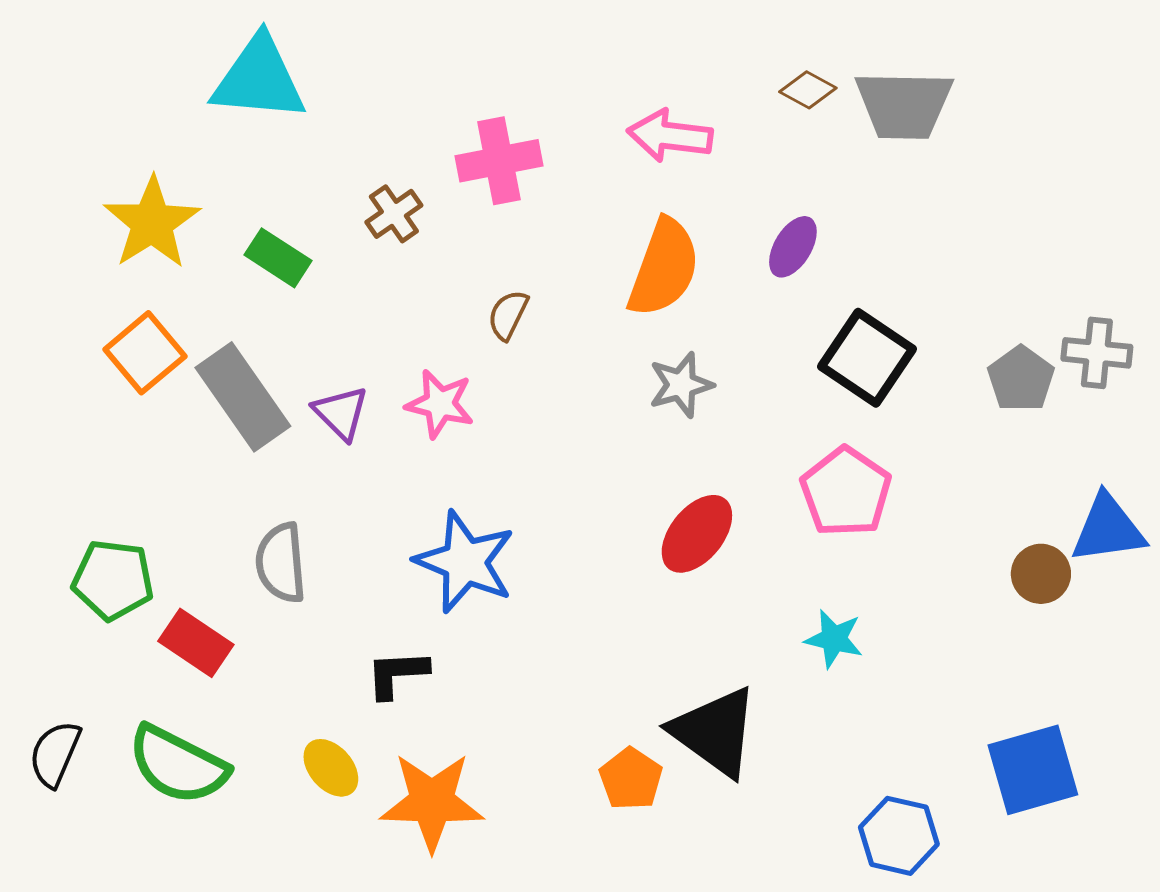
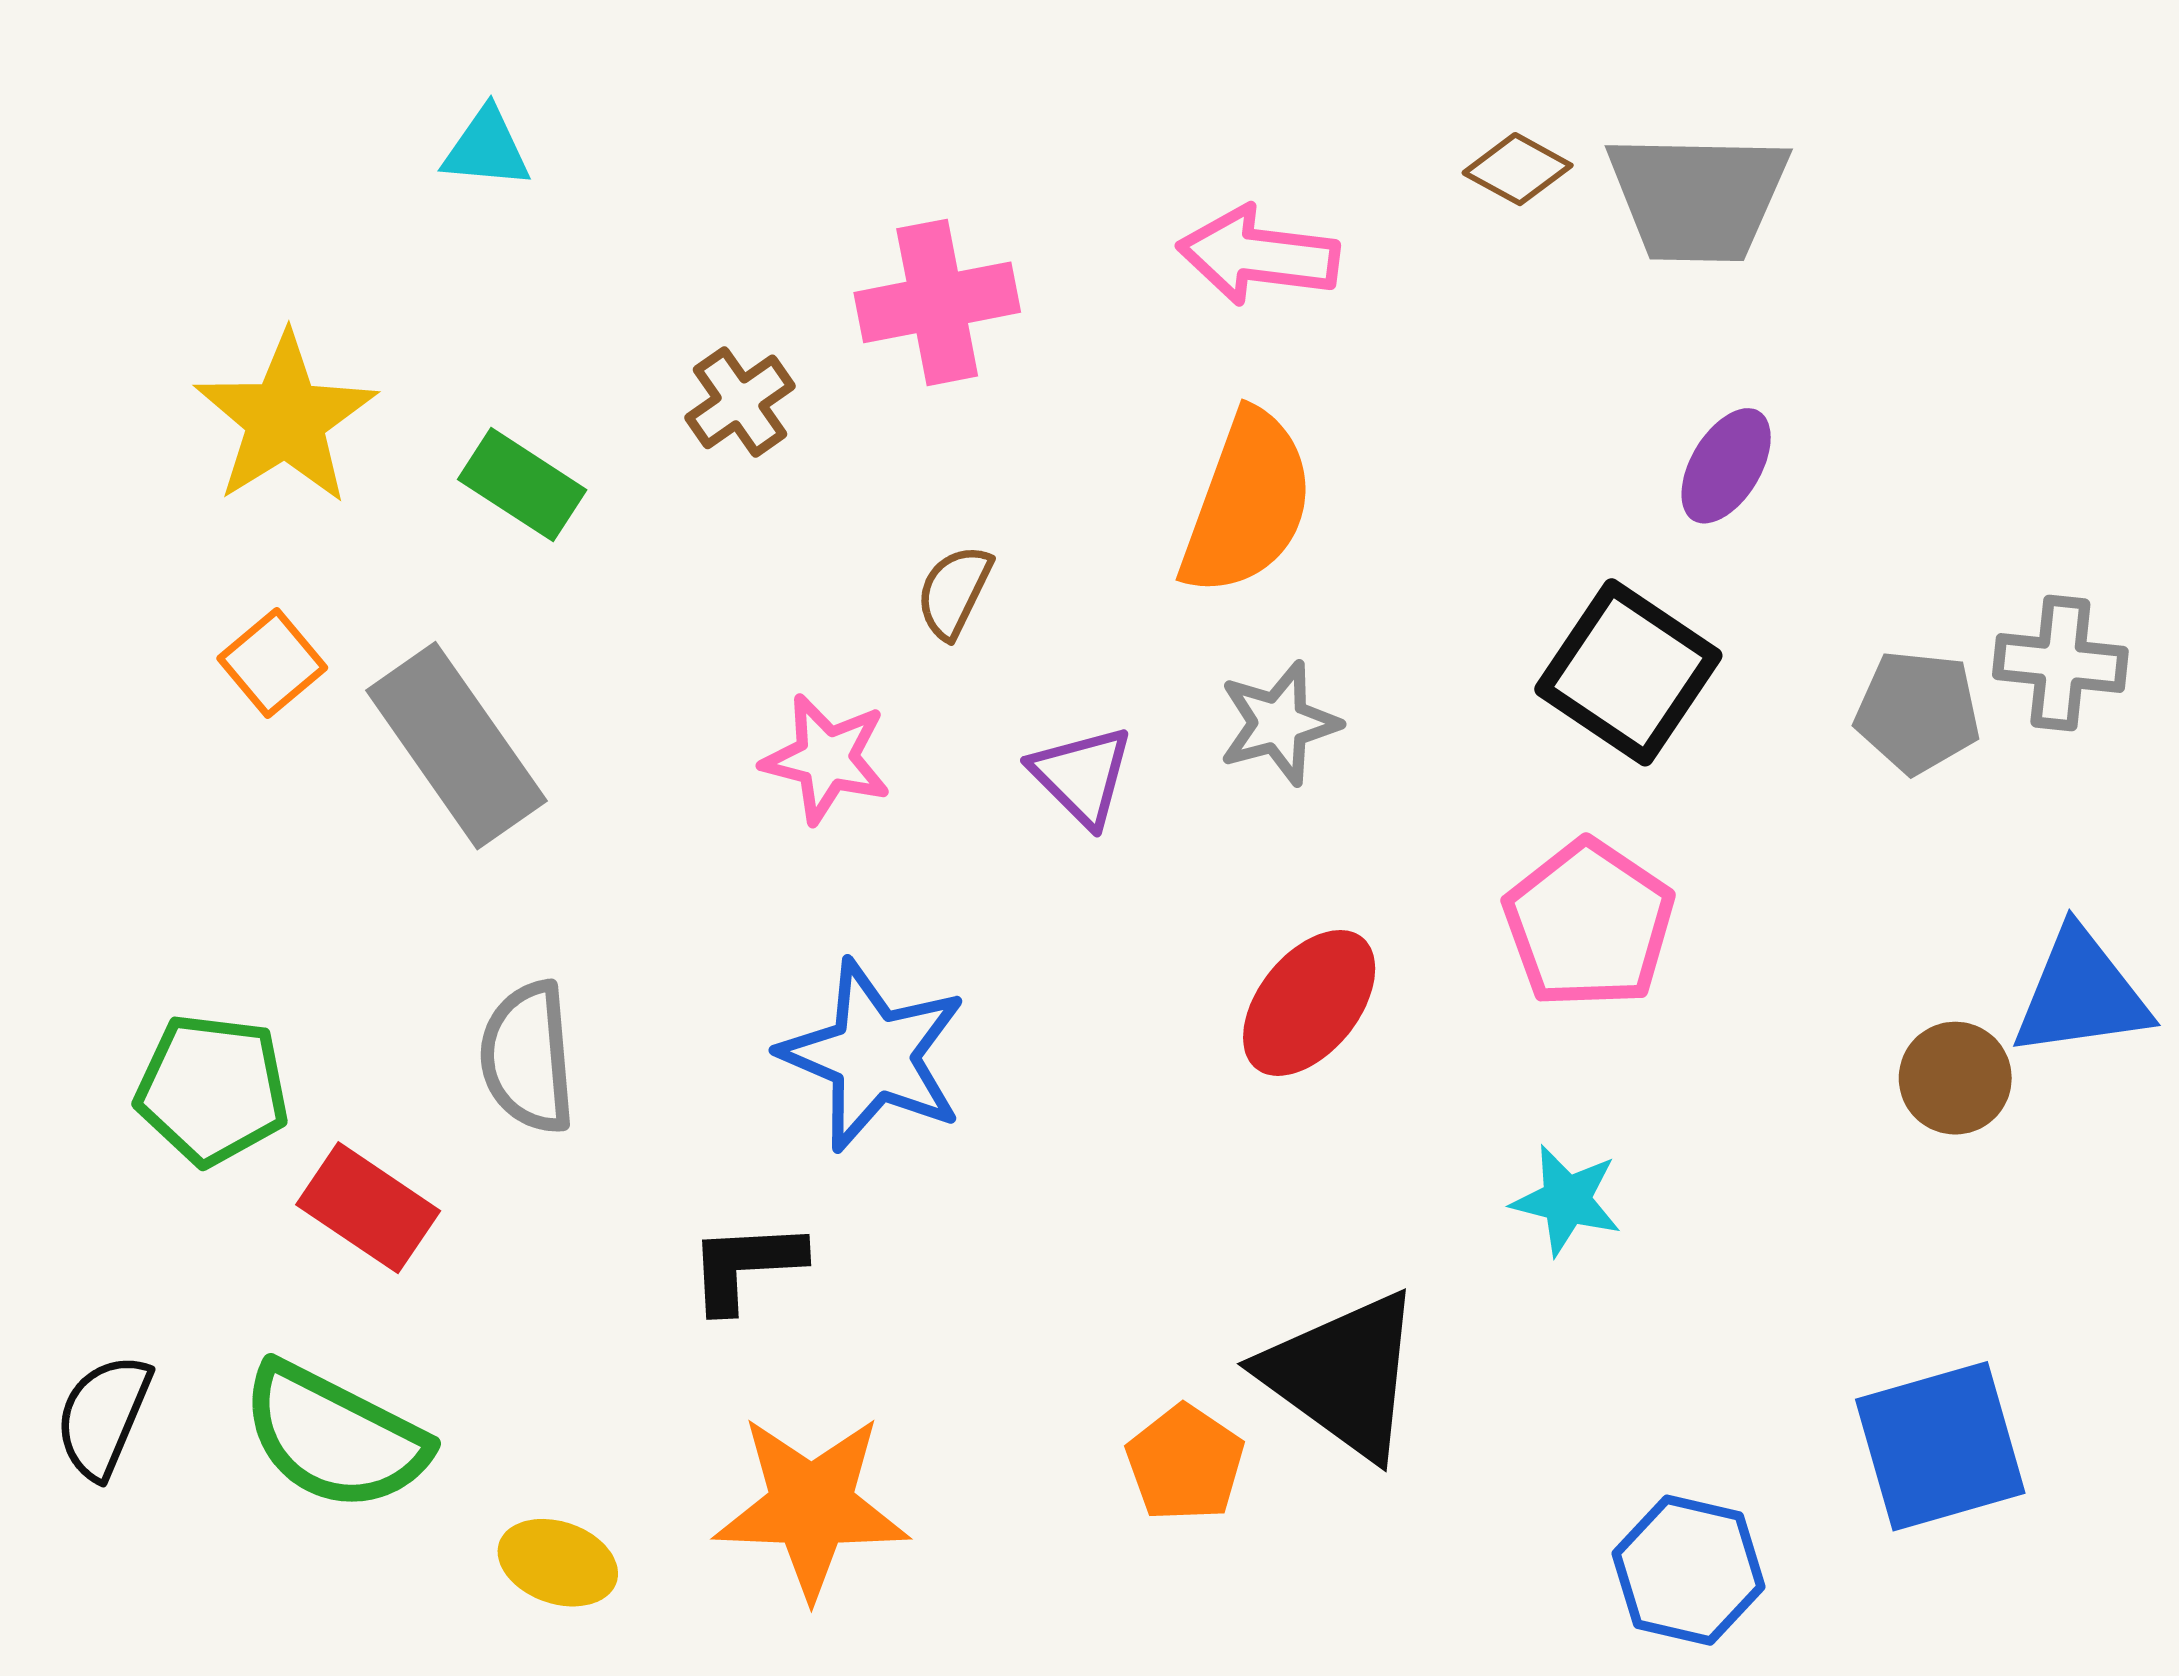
cyan triangle: (259, 79) -> (486, 148), size x0.5
purple ellipse: (793, 247) -> (1726, 466), moved
orange square: (145, 353) -> (272, 663), size x0.7
gray pentagon: (1021, 379) -> (1918, 712), turned -30
purple triangle: (341, 413) -> (1082, 776), moved
yellow ellipse: (331, 768) -> (558, 1563), moved, turned -30

